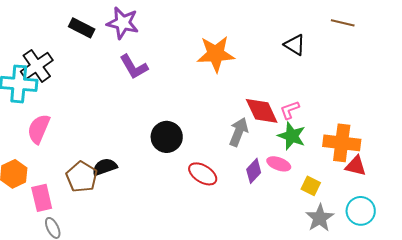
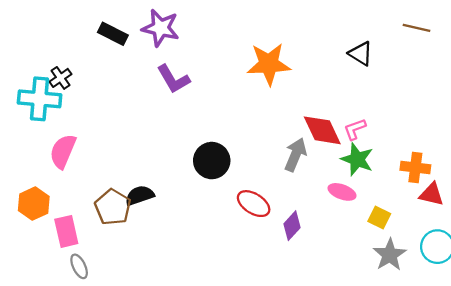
black cross: (37, 66) -> (60, 78), size x0.6
orange cross: (342, 143) -> (415, 168), size x0.7
purple diamond: (254, 171) -> (292, 226), moved

